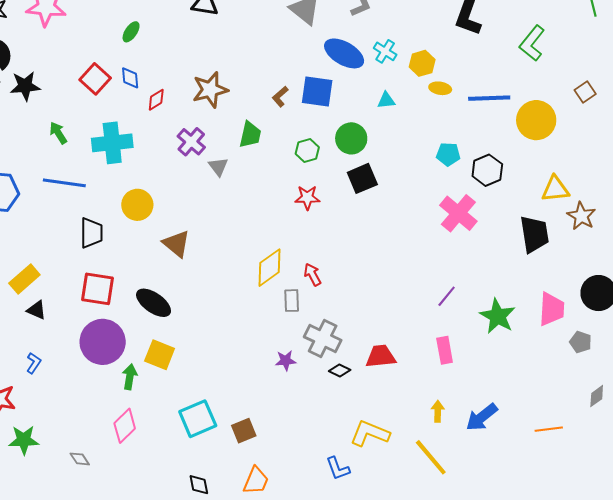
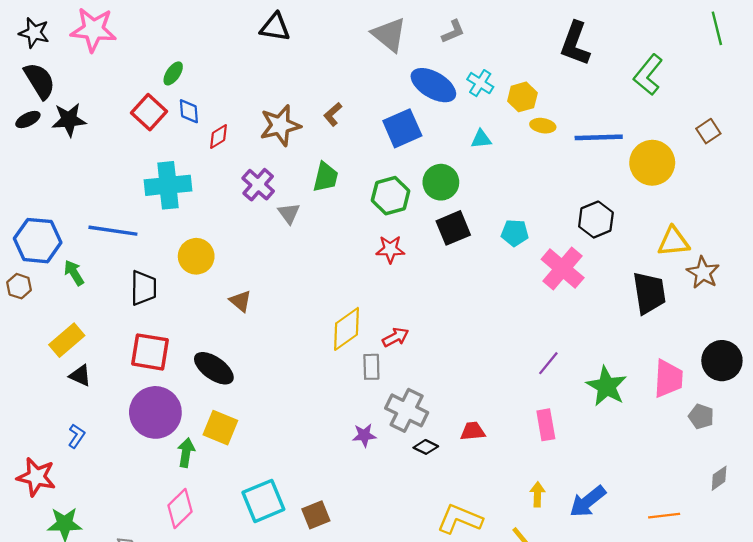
green ellipse: (131, 32) -> (173, 73), moved
blue square: (317, 91) -> (402, 128), turned -32
brown L-shape: (280, 97) -> (333, 114), moved
green arrow: (58, 133) -> (74, 273), moved
green hexagon: (307, 151) -> (391, 196), size x1.4
cyan pentagon: (448, 154) -> (515, 233), moved
brown triangle: (176, 244) -> (240, 301), size x0.7
red arrow: (312, 274) -> (396, 337), turned 90
red trapezoid: (381, 356) -> (473, 431), size x0.7

